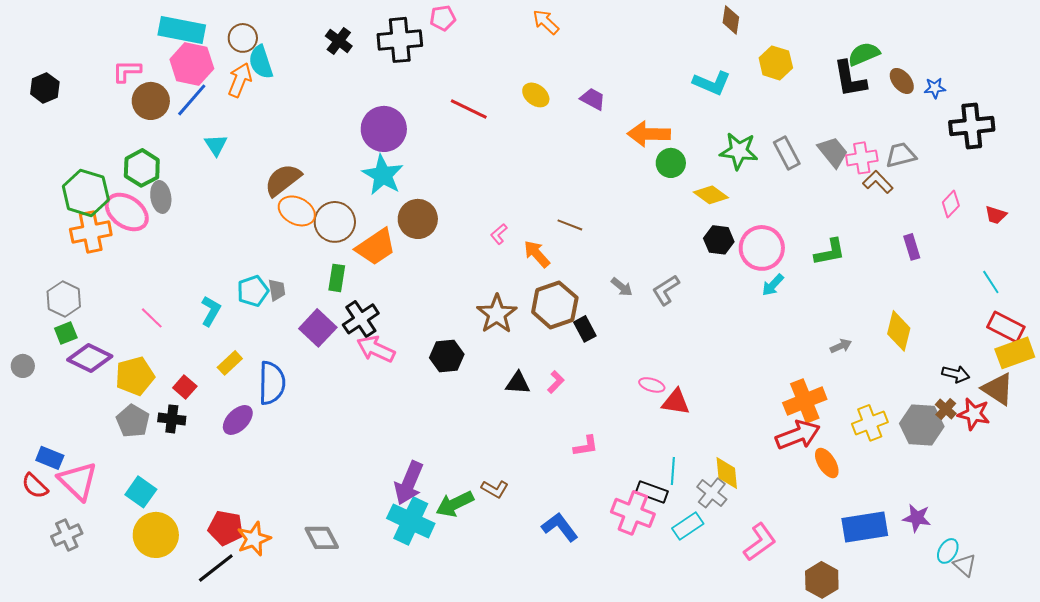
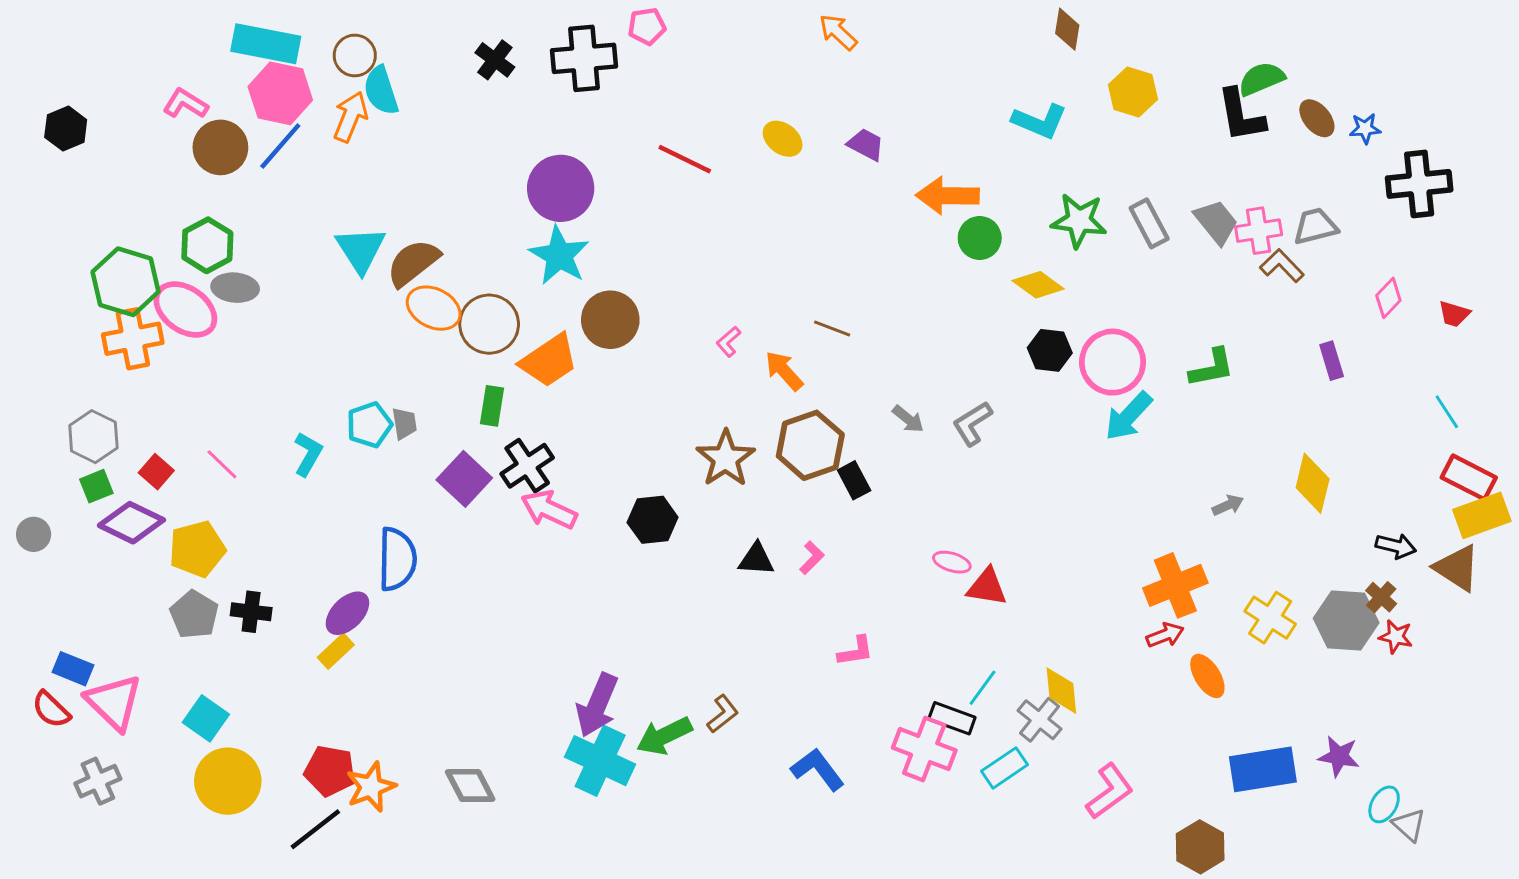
orange arrow: (546, 22) -> (838, 32), moved
pink L-shape: (127, 71) -> (185, 104), turned 32
cyan triangle: (216, 145) -> (361, 250), moved, size x1.5
gray ellipse: (161, 197) -> (235, 288), turned -76
cyan arrow: (773, 285) -> (1129, 416), size x1.5
yellow rectangle: (230, 363) -> (336, 651), moved
red square: (185, 387) -> (156, 472), moved
red star: (974, 414) -> (1396, 637), moved, size x0.7
yellow cross: (870, 423) -> (1270, 618), turned -36
red arrow: (798, 435) -> (1165, 635), size x0.6
cyan line: (673, 471) -> (983, 688), turned 32
brown L-shape: (495, 489) -> (723, 714), turned -68

